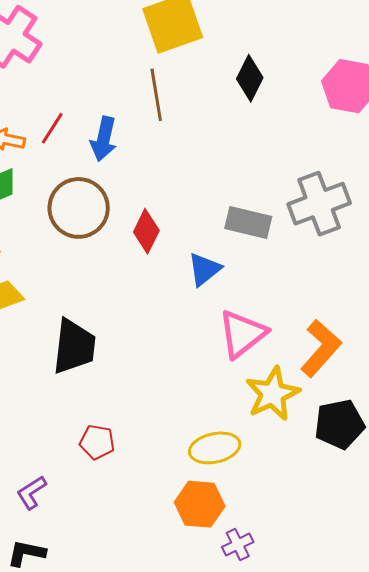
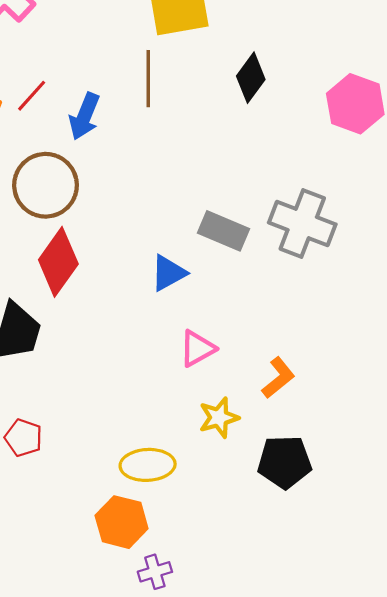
gray cross: (319, 204) -> (302, 223), turned 32
red diamond: (146, 231) -> (58, 262), moved, size x1.4
pink triangle: (242, 334) -> (197, 348), size x0.7
orange L-shape: (321, 348) -> (278, 378), size x0.7
yellow star: (273, 394) -> (219, 418), size x0.7

